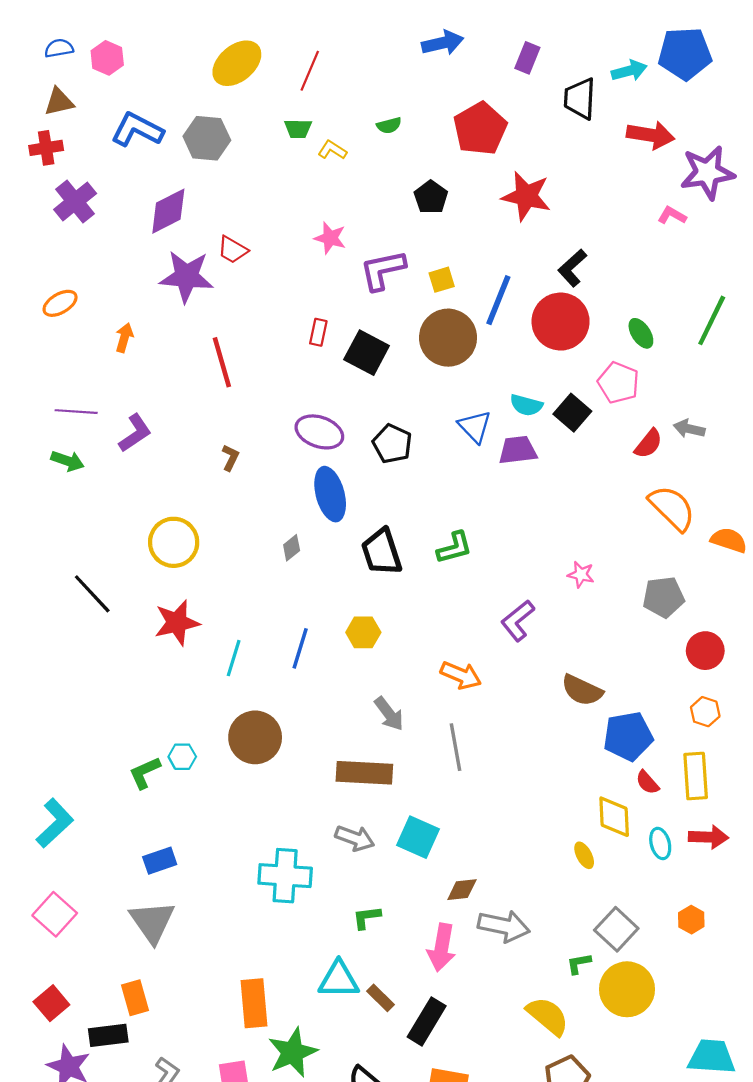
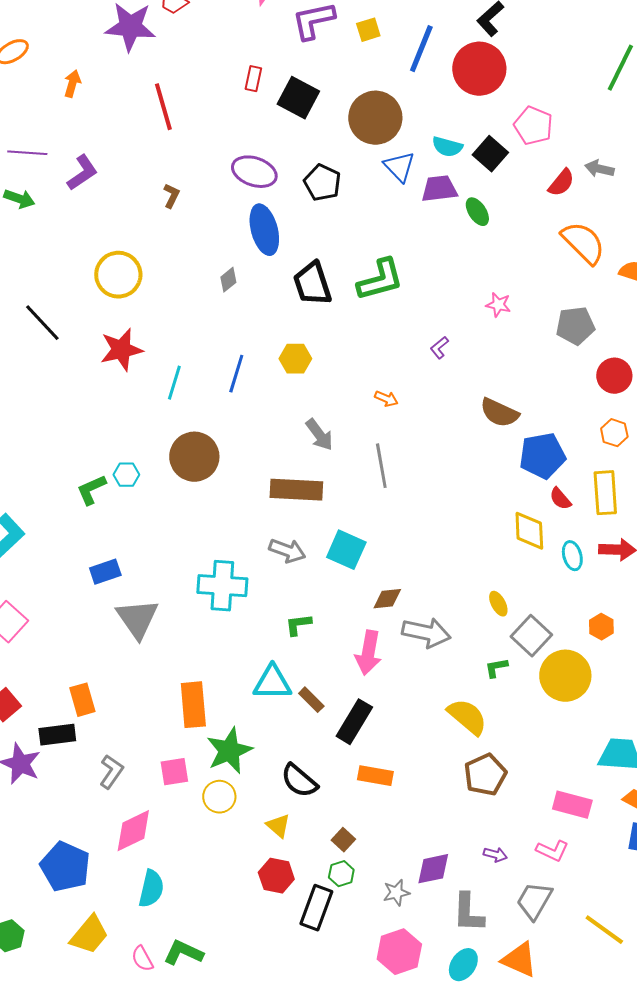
green ellipse: (641, 333) -> (477, 212), moved
brown circle: (448, 338) -> (375, 118), moved
green L-shape: (454, 548) -> (380, 280), size x1.4
purple L-shape: (518, 621) -> (439, 348), size x0.6
orange arrow: (461, 675) -> (386, 399), size x0.6
yellow ellipse: (584, 855) -> (498, 604), moved
gray triangle: (152, 922) -> (137, 619), moved
yellow circle: (627, 989) -> (565, 676), moved

